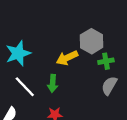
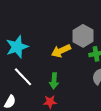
green arrow: (53, 83) -> (54, 81), moved

